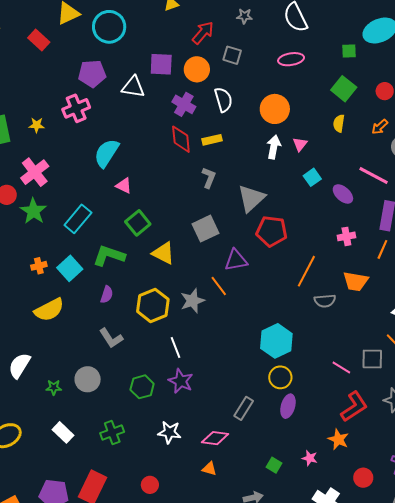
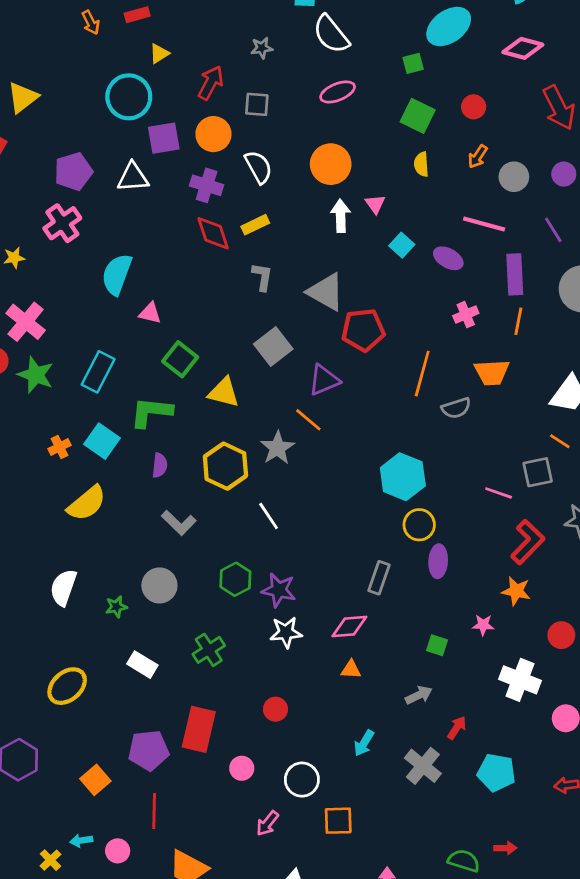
cyan circle: (109, 27) -> (129, 97), moved
gray triangle: (251, 198) -> (326, 292), turned -36
purple star: (181, 381) -> (279, 590), moved

